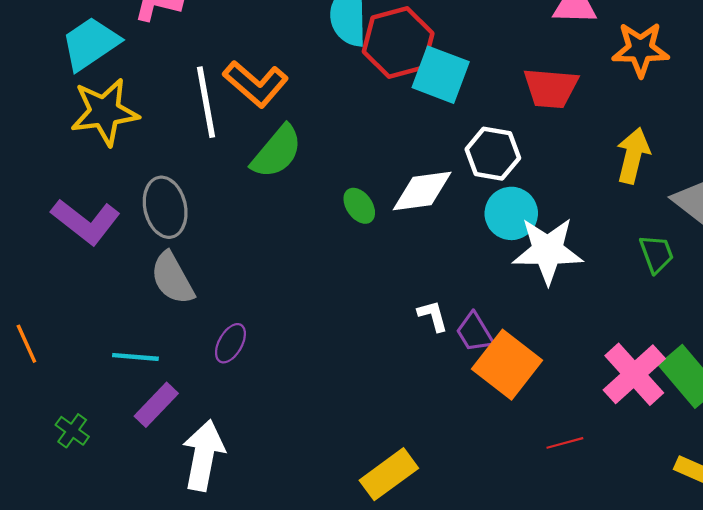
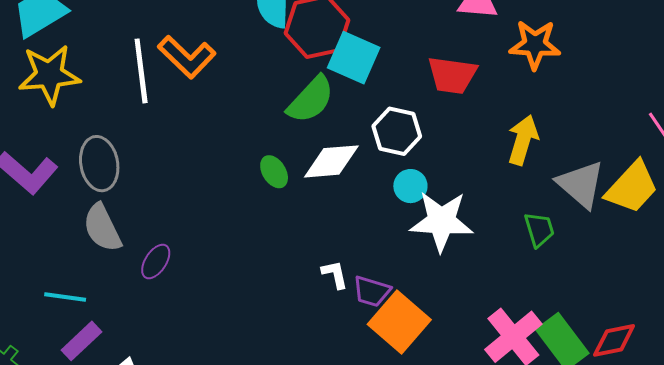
green semicircle: (277, 152) -> (311, 100), moved
cyan circle: (511, 213) -> (410, 186), size x0.7
purple trapezoid: (475, 332) -> (372, 291), turned -45
purple ellipse: (230, 343) -> (156, 262), moved

